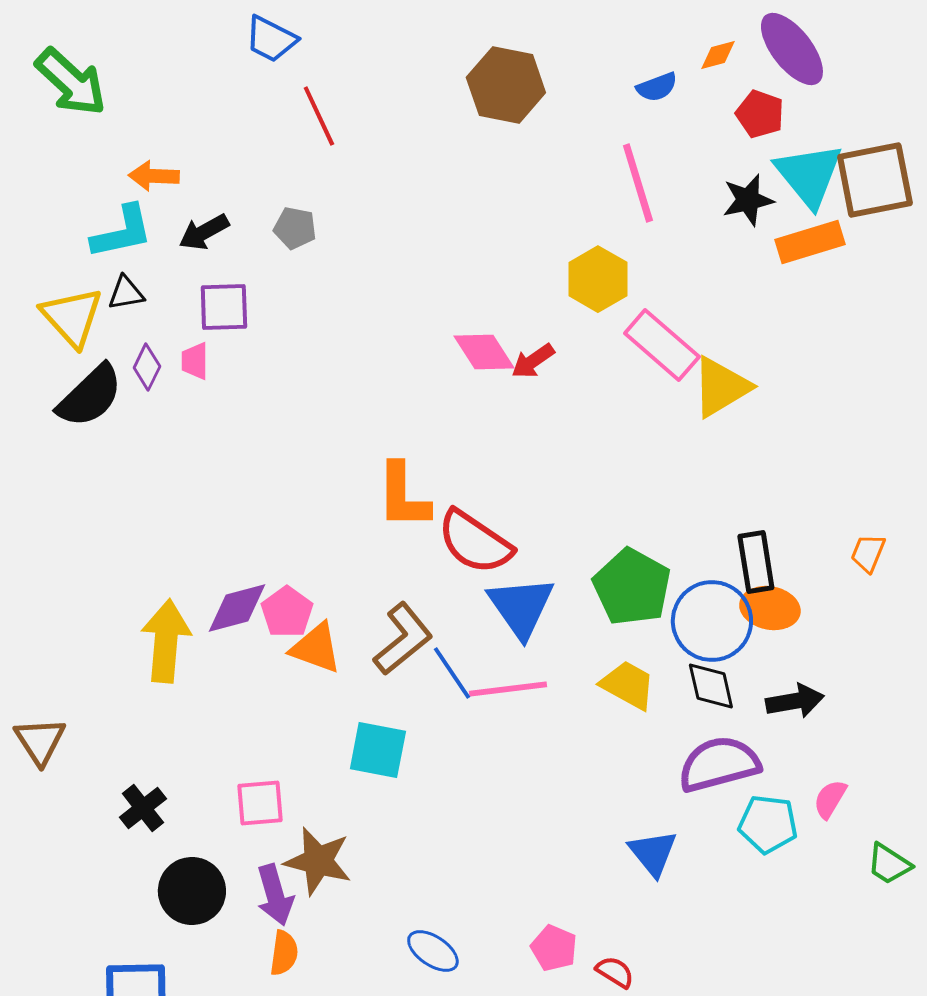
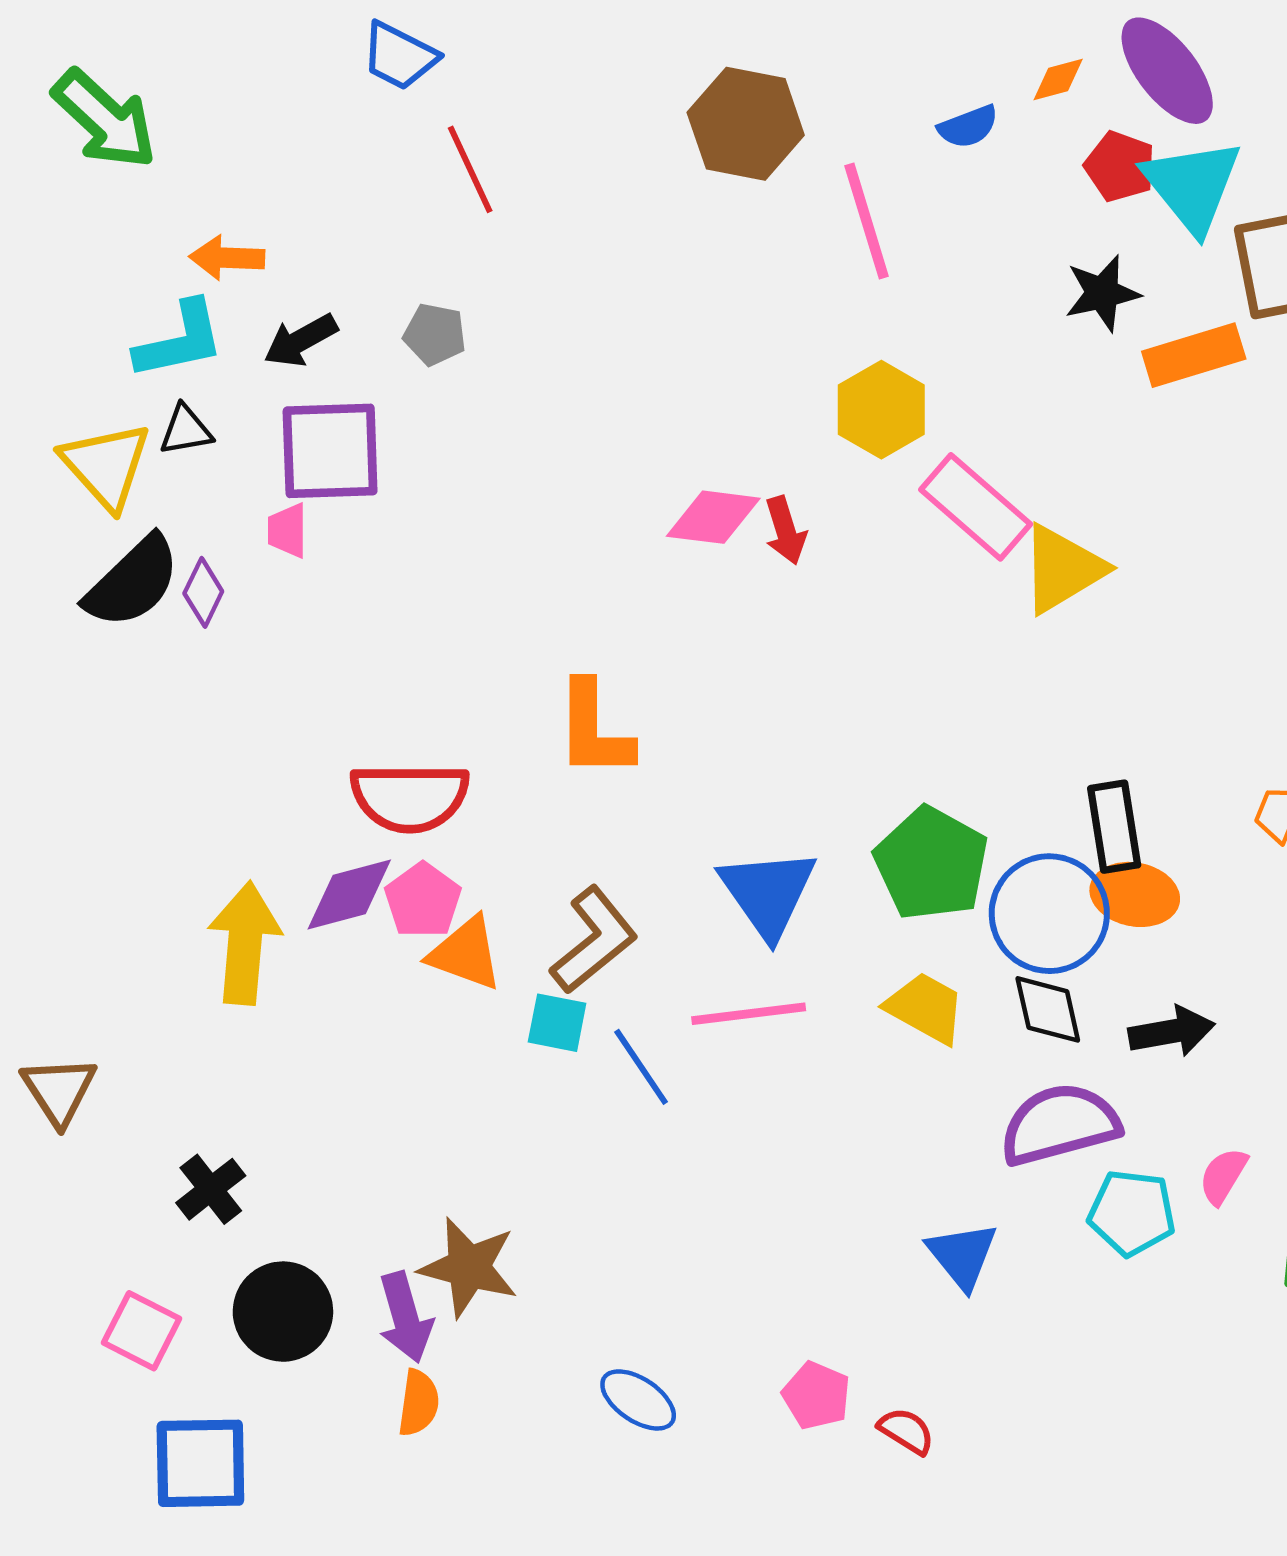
cyan triangle: (809, 175) -> (1192, 186), moved
pink line: (638, 183) -> (867, 221), moved
purple square: (224, 307) -> (330, 451), size x1.4
pink diamond: (484, 352) -> (713, 517), turned -50
red arrow: (533, 361) -> (785, 530), turned -72
purple diamond: (147, 367) -> (203, 592), moved
red semicircle: (475, 542) -> (410, 797), moved, turned -34
blue line: (452, 673) -> (641, 1067), moved
cyan square: (378, 750) -> (557, 1023), moved, size x0.7
pink square: (260, 803) -> (141, 1331), moved, turned 32

